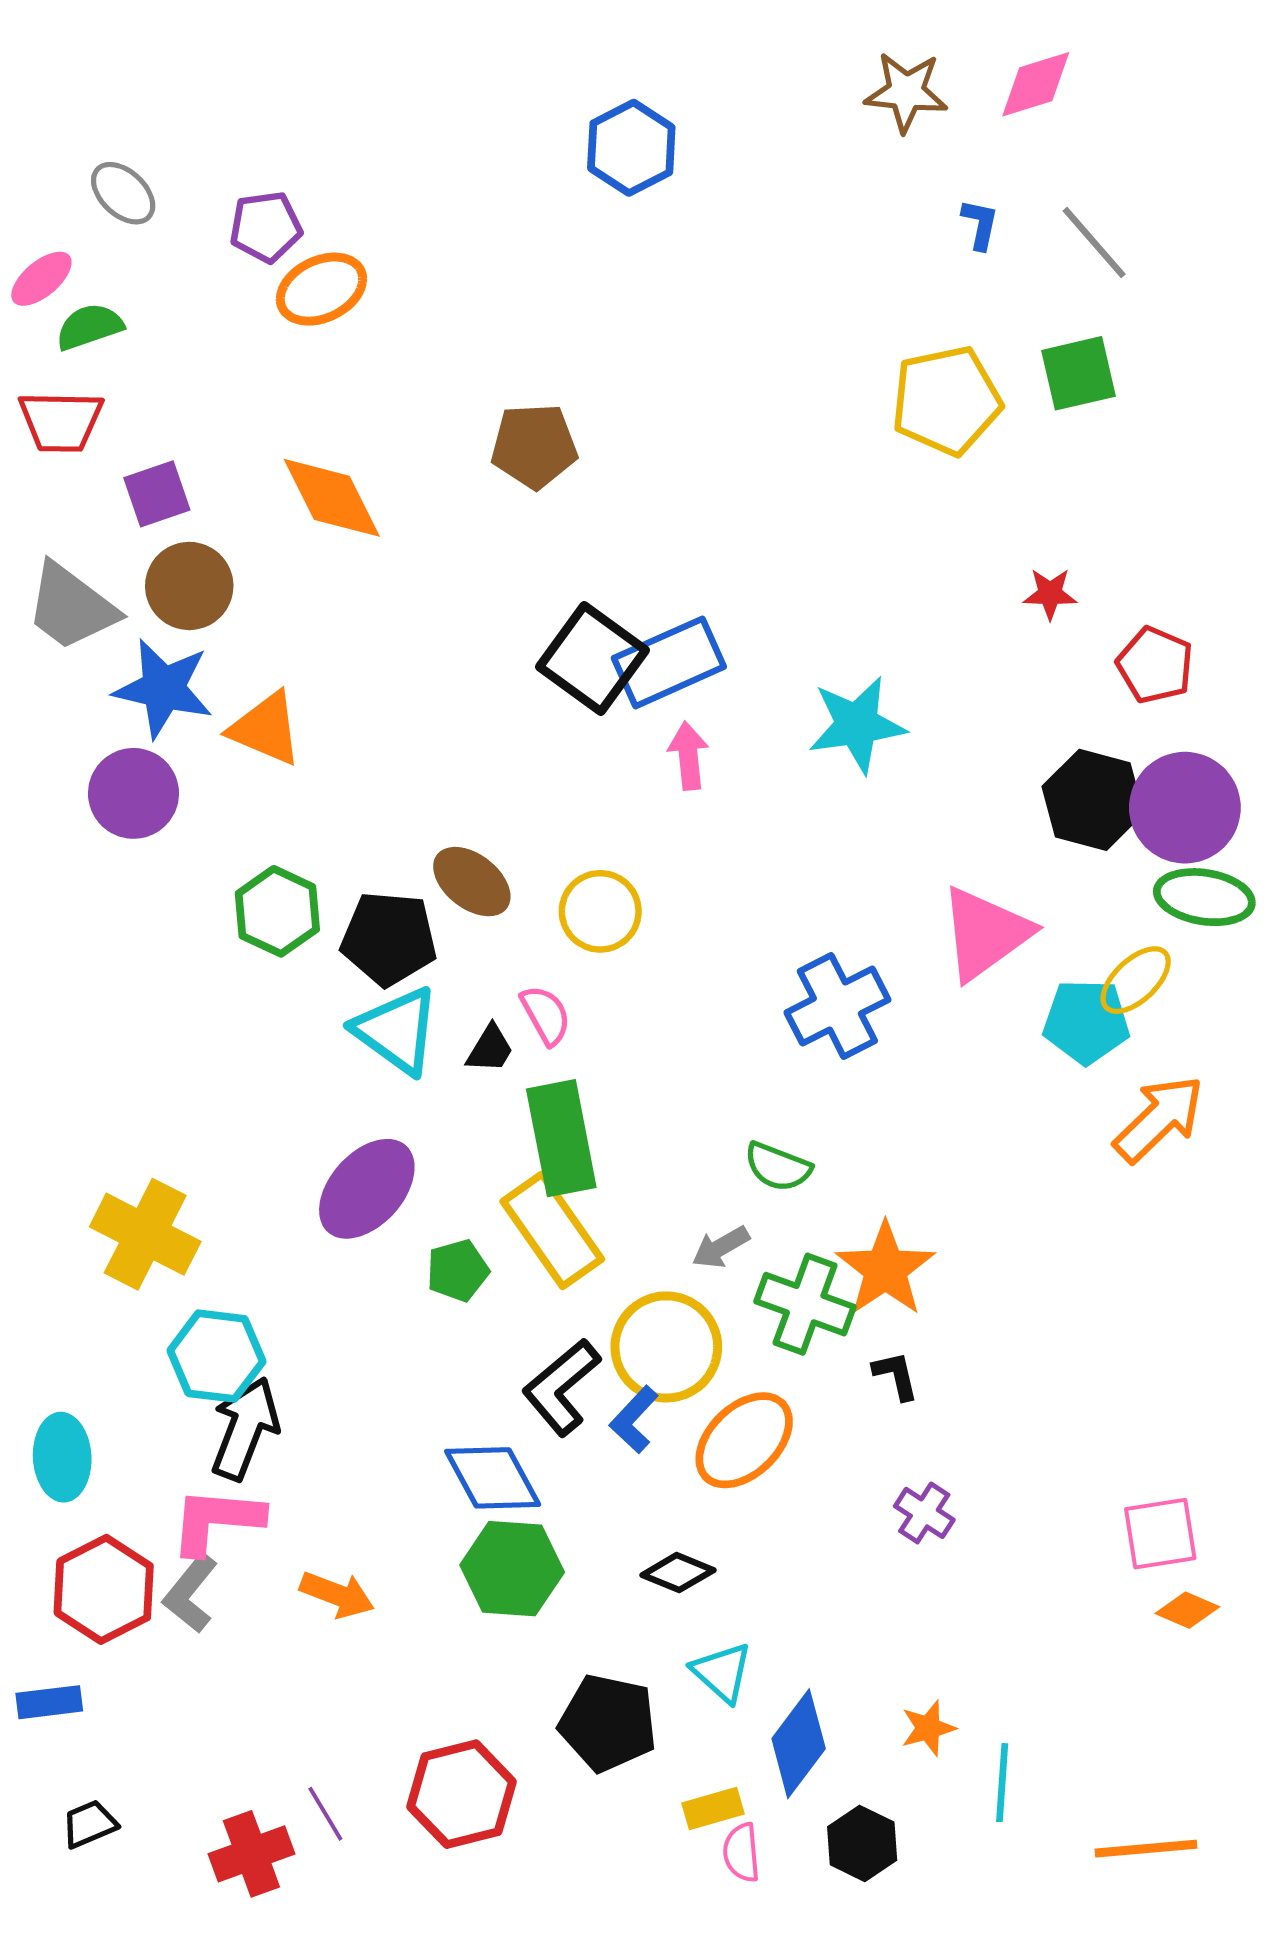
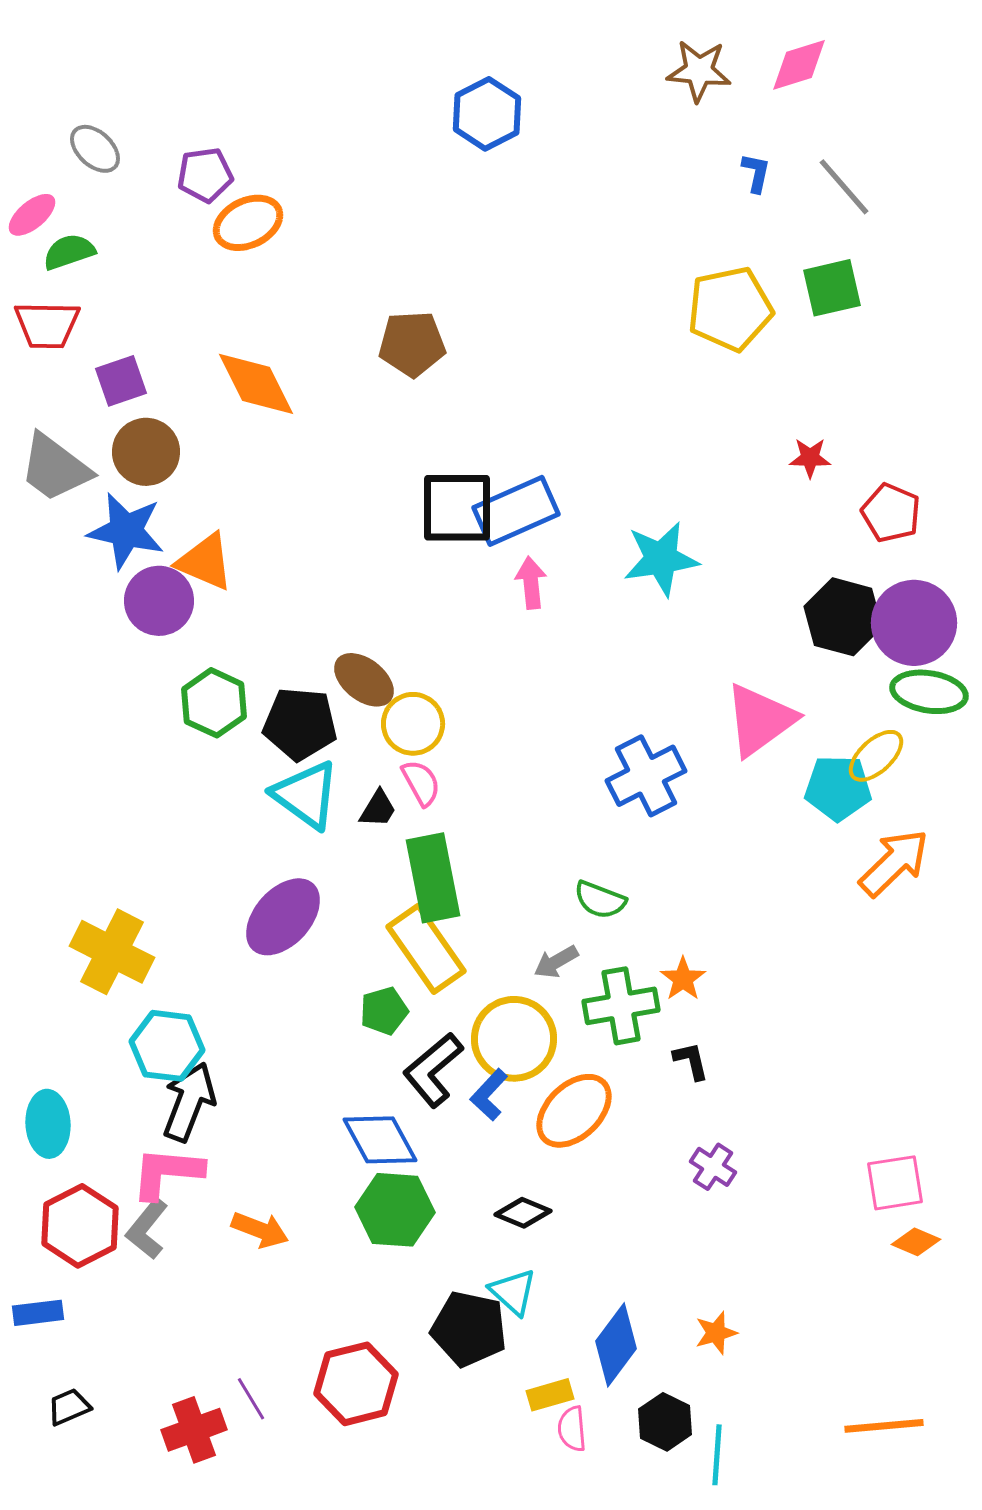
black square: (592, 659) -> (457, 508), turned -36
purple circle: (133, 793) -> (159, 601), moved
yellow circle: (600, 911) -> (413, 724), moved
orange star: (885, 1269) -> (683, 979), size x0.6
green pentagon: (458, 1270) -> (384, 1011), moved
green cross: (805, 1304) -> (621, 1006), turned -30
cyan triangle: (722, 1672) -> (513, 1292), moved
cyan line: (1002, 1783) -> (717, 1455), moved

